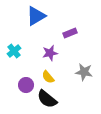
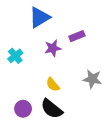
purple star: (50, 53) -> (53, 48), moved
purple circle: (26, 85) -> (23, 109), moved

